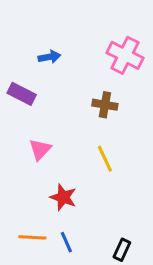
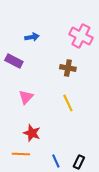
red star: (63, 197) -> (32, 133), moved
blue line: (66, 242) -> (56, 161), moved

